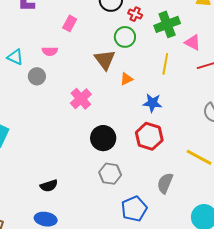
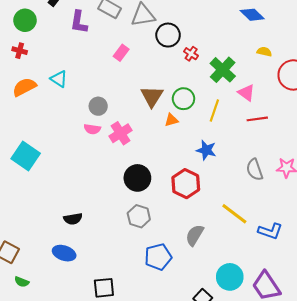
green cross: (167, 24) -> (223, 70), turned -35
green circle: (125, 37) -> (183, 99), moved
pink semicircle: (50, 51) -> (92, 129), moved
gray circle: (37, 76) -> (98, 106), moved
blue star: (152, 103) -> (206, 150), moved

